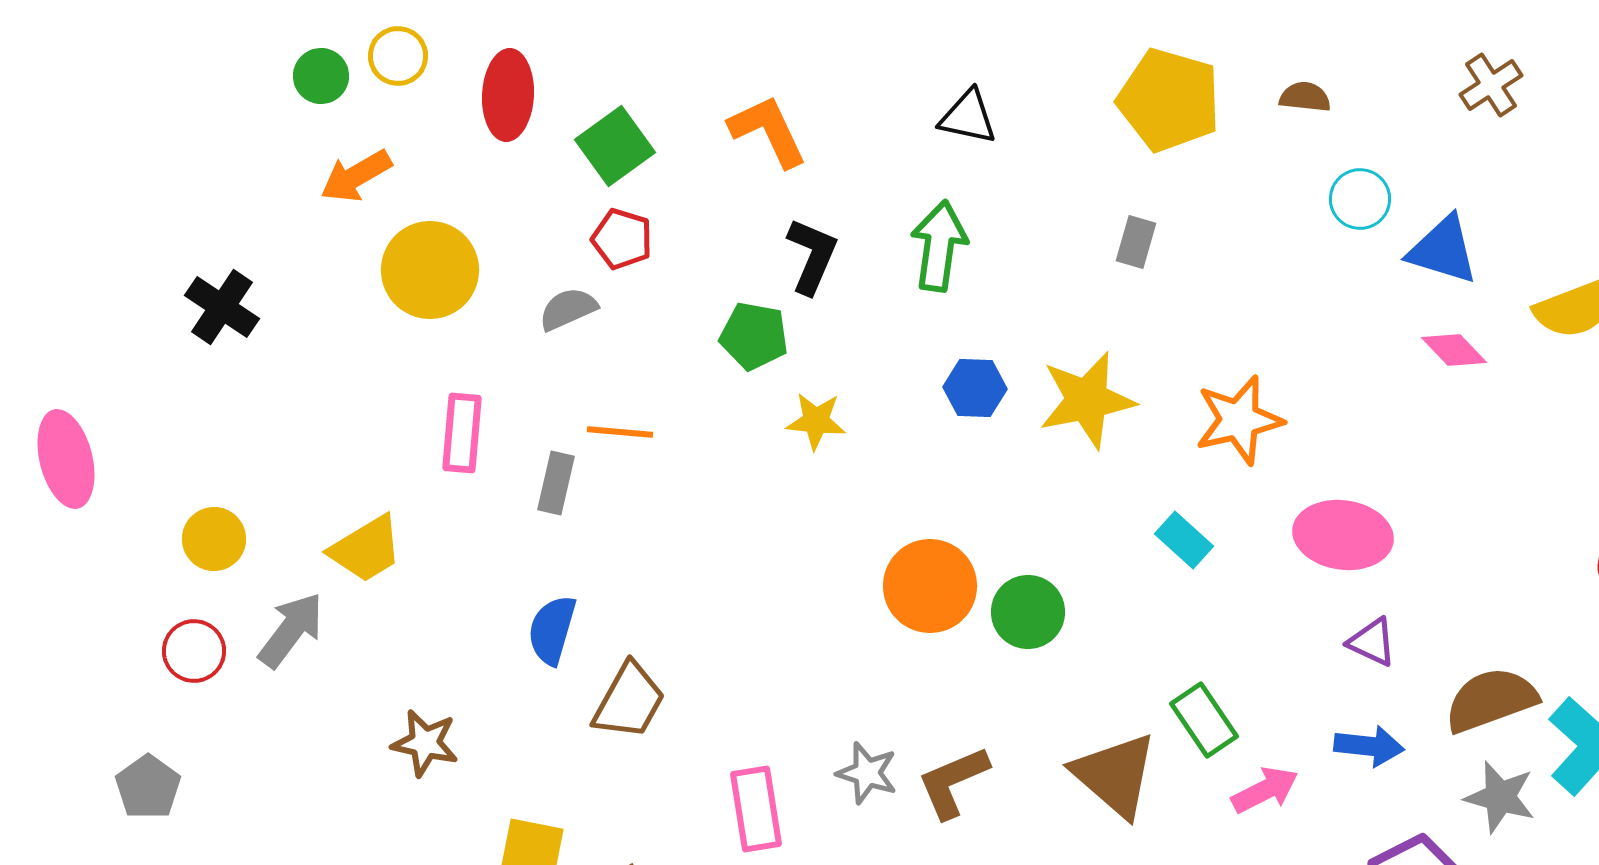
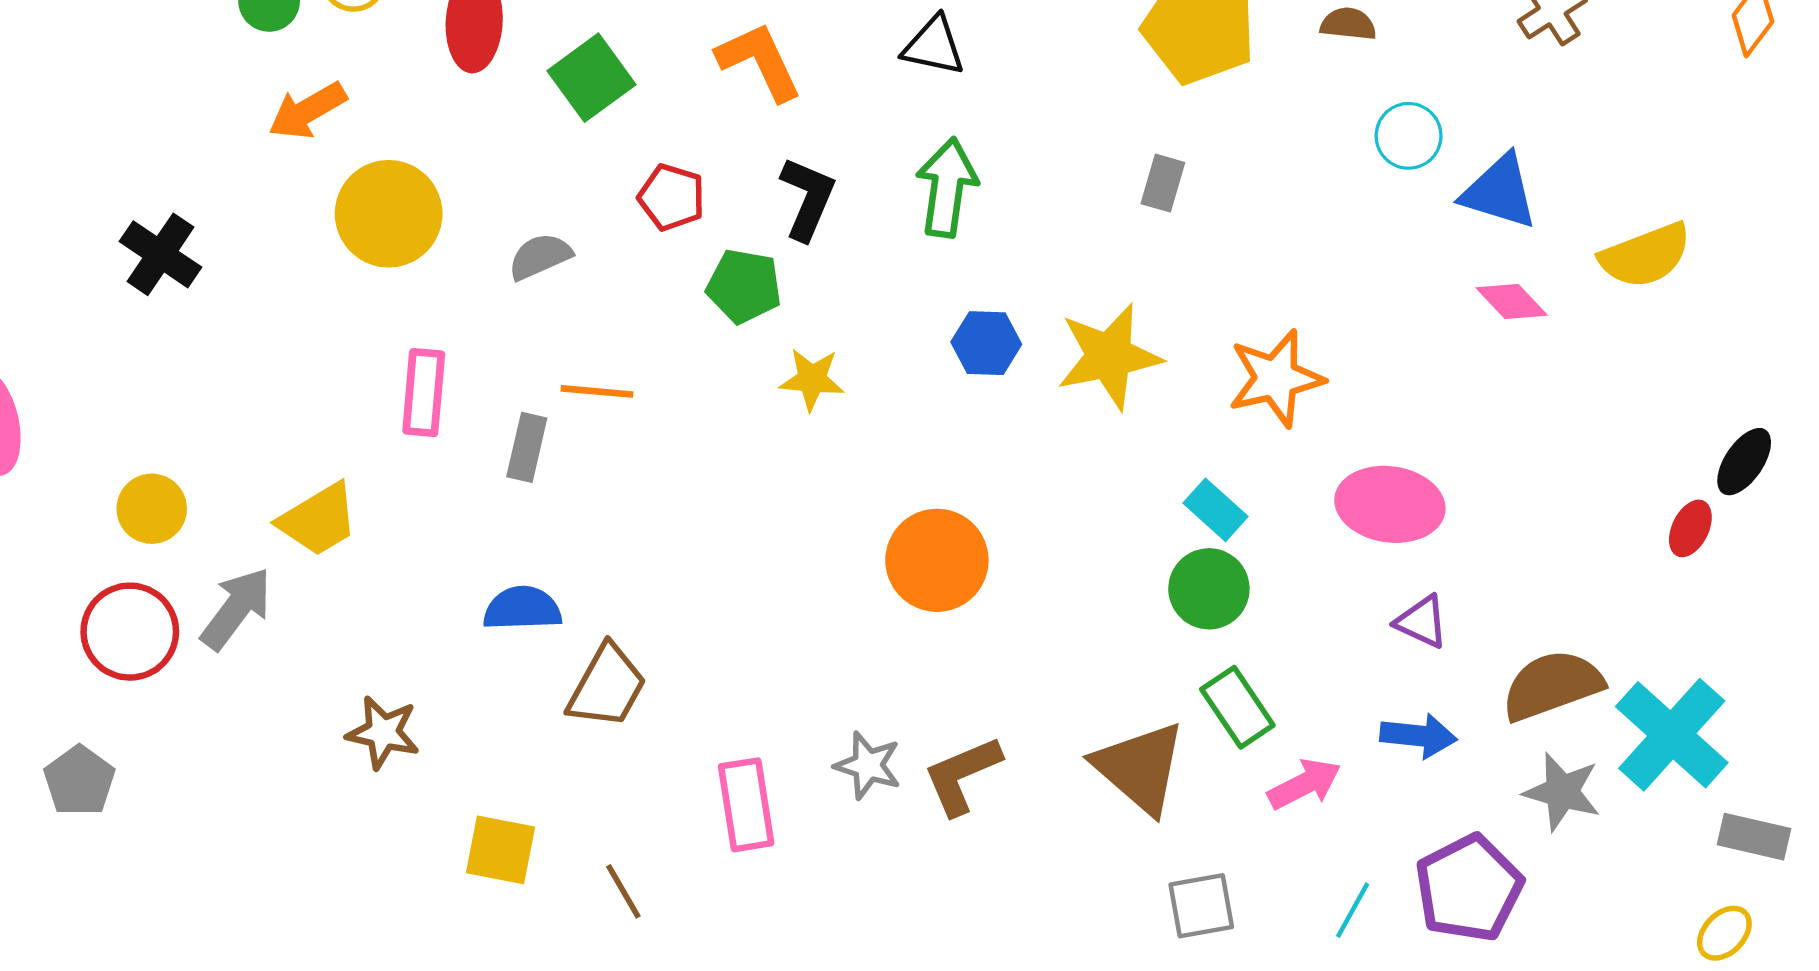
black triangle: (968, 117) -> (934, 46), moved
red pentagon: (622, 239) -> (672, 197), moved
green circle: (1028, 612) -> (1209, 589), moved
blue semicircle: (552, 630) -> (522, 609), turned 72
red circle: (194, 651) -> (130, 632), size x1.4

